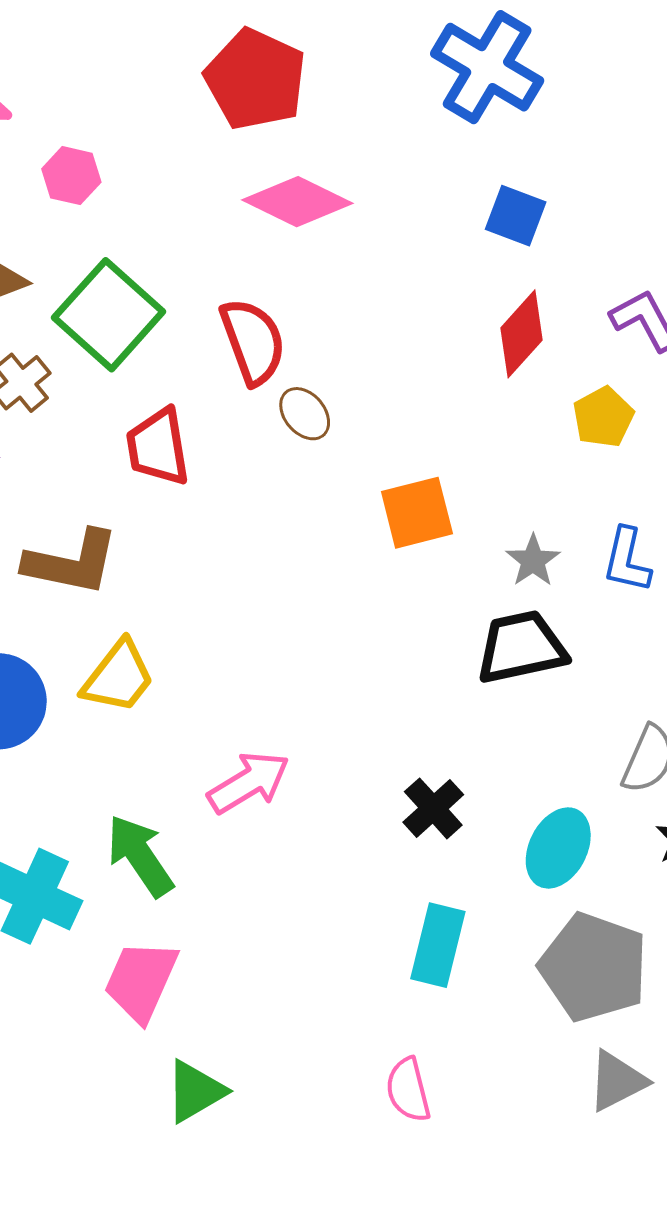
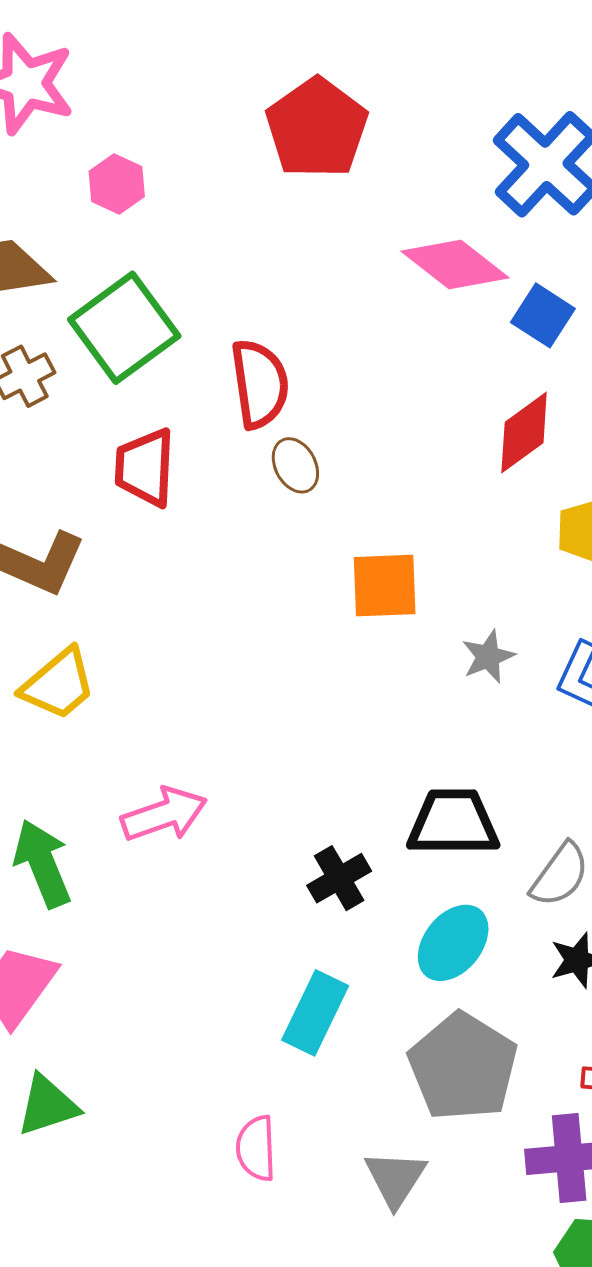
pink diamond: (297, 202) -> (455, 265), moved
black trapezoid: (521, 647) -> (453, 823), moved
gray triangle: (617, 1081) -> (395, 1179), moved, turned -42

